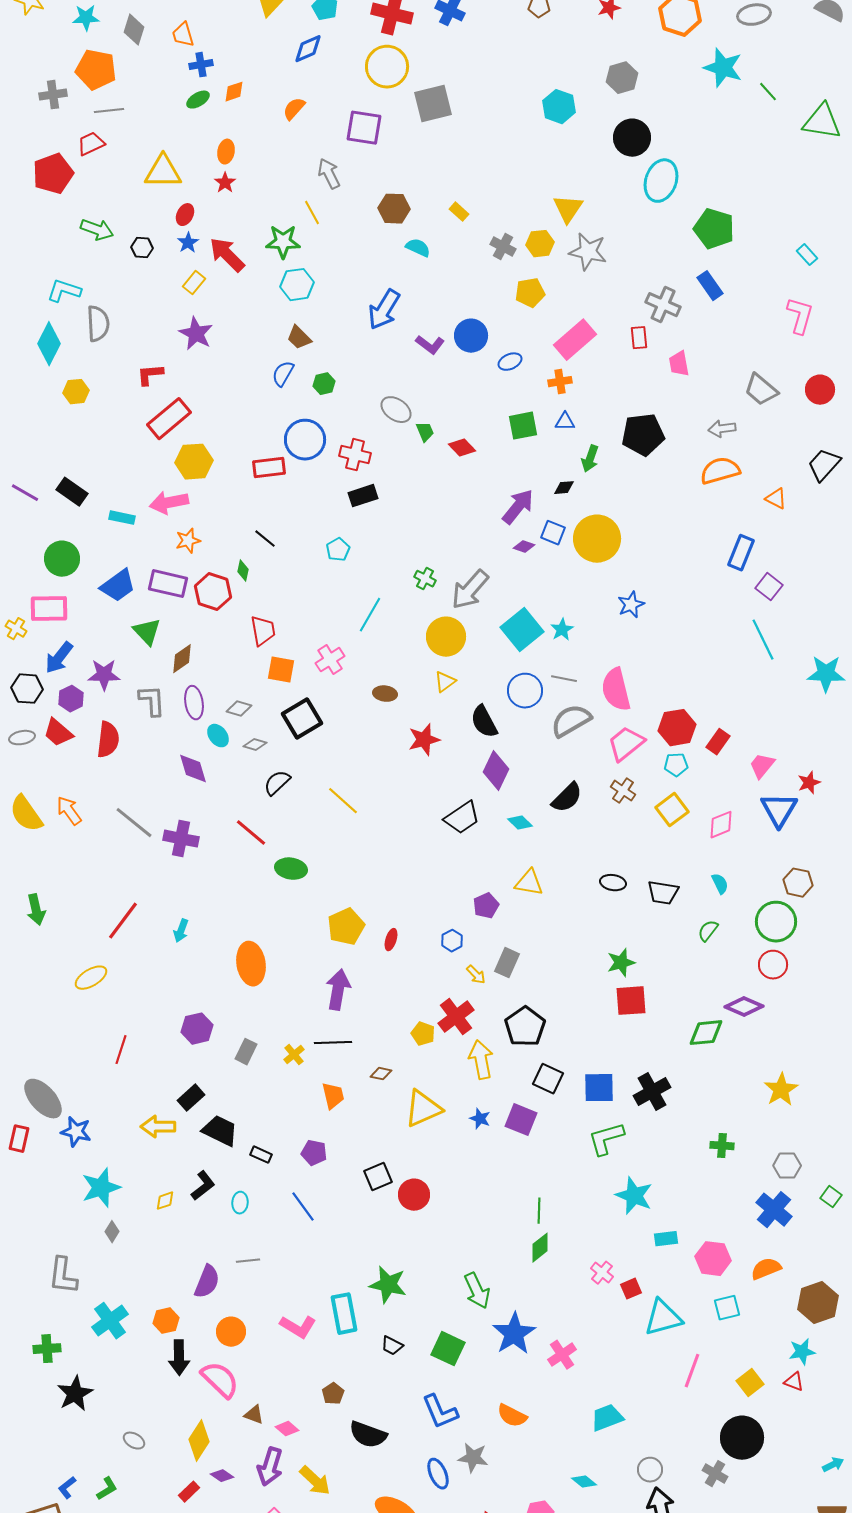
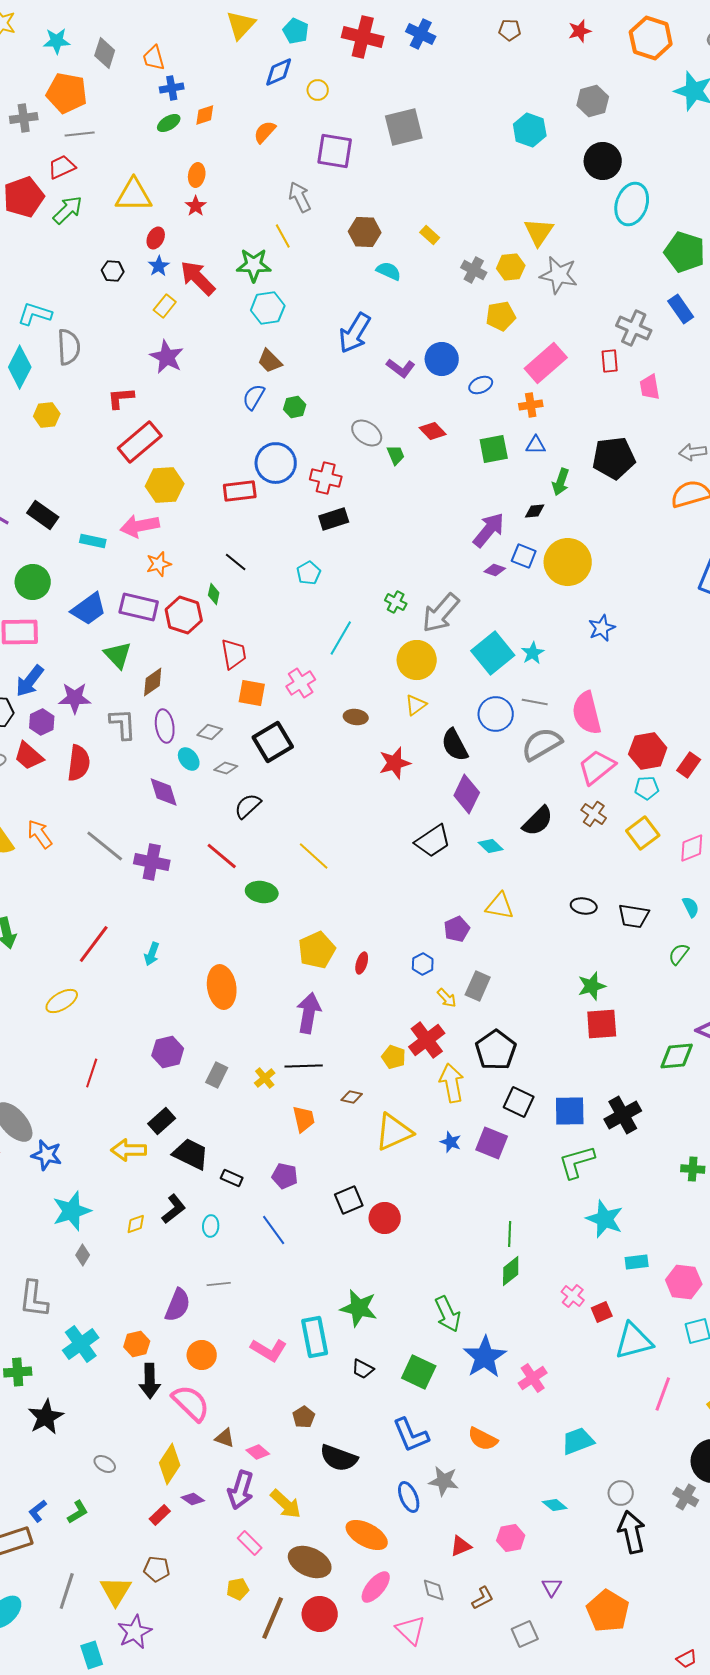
yellow circle: (387, 67) -> (318, 90), moved, size x0.5
green arrow: (97, 230) -> (68, 210), moved, turned -64
red diamond: (462, 448) -> (433, 431), moved
yellow line: (343, 801) -> (314, 856), moved

